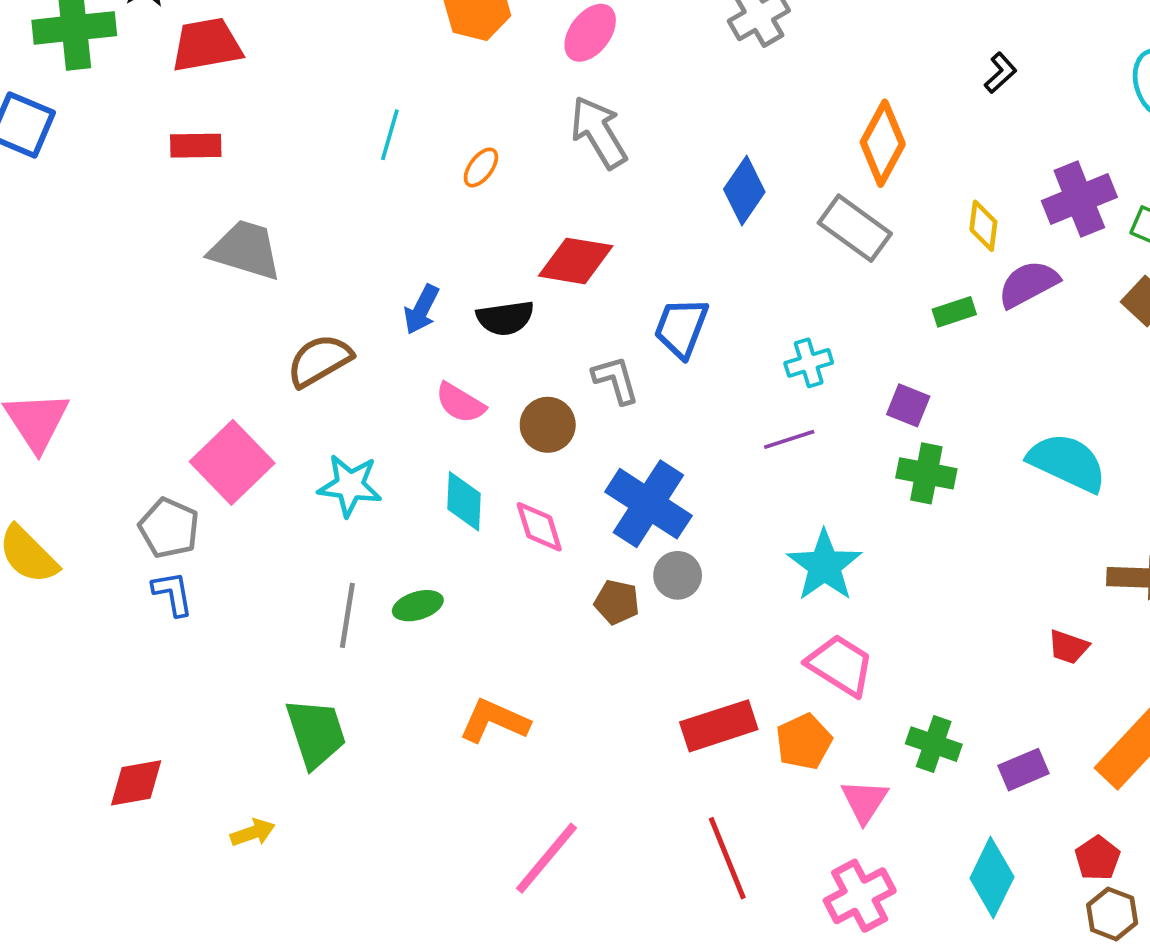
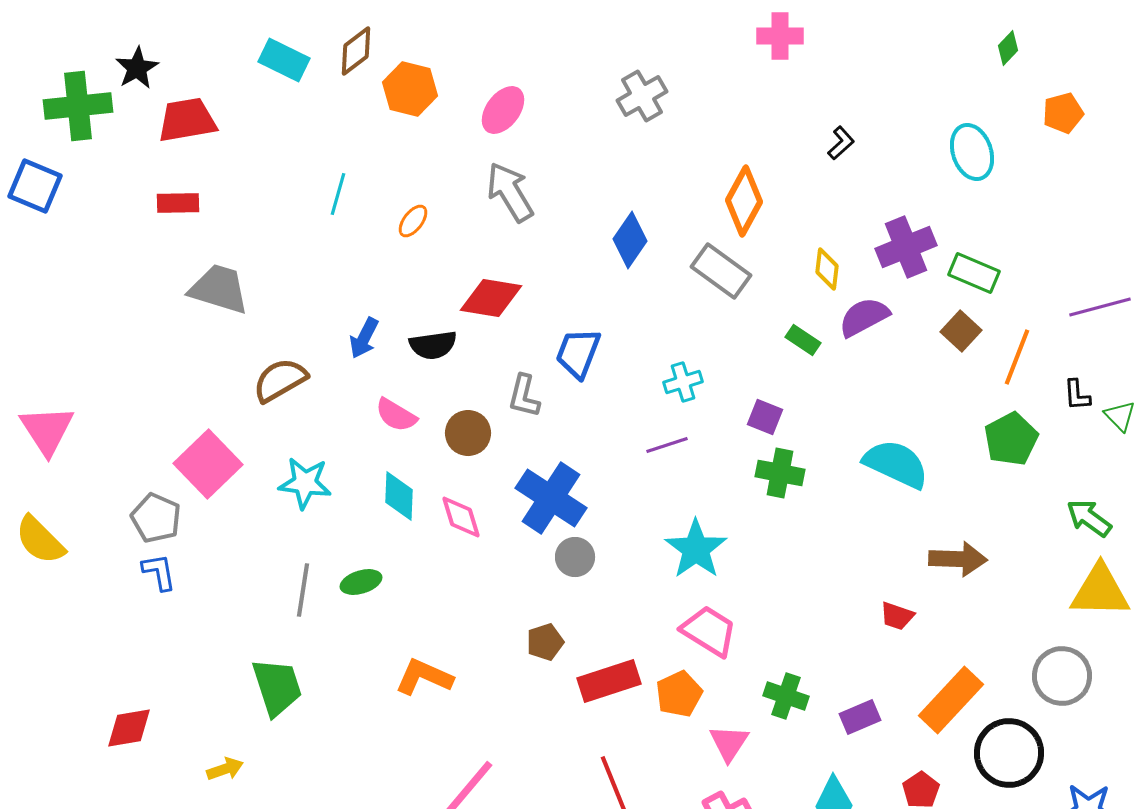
green rectangle: (954, 312) -> (803, 340), turned 52
gray L-shape: (616, 380) -> (524, 396), turned -150
brown pentagon: (617, 602) -> (545, 642), moved, turned -30

